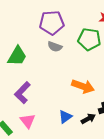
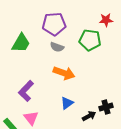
green trapezoid: (17, 56) -> (21, 43), moved
orange arrow: (83, 86) -> (64, 73), moved
blue triangle: (65, 117) -> (67, 103), moved

